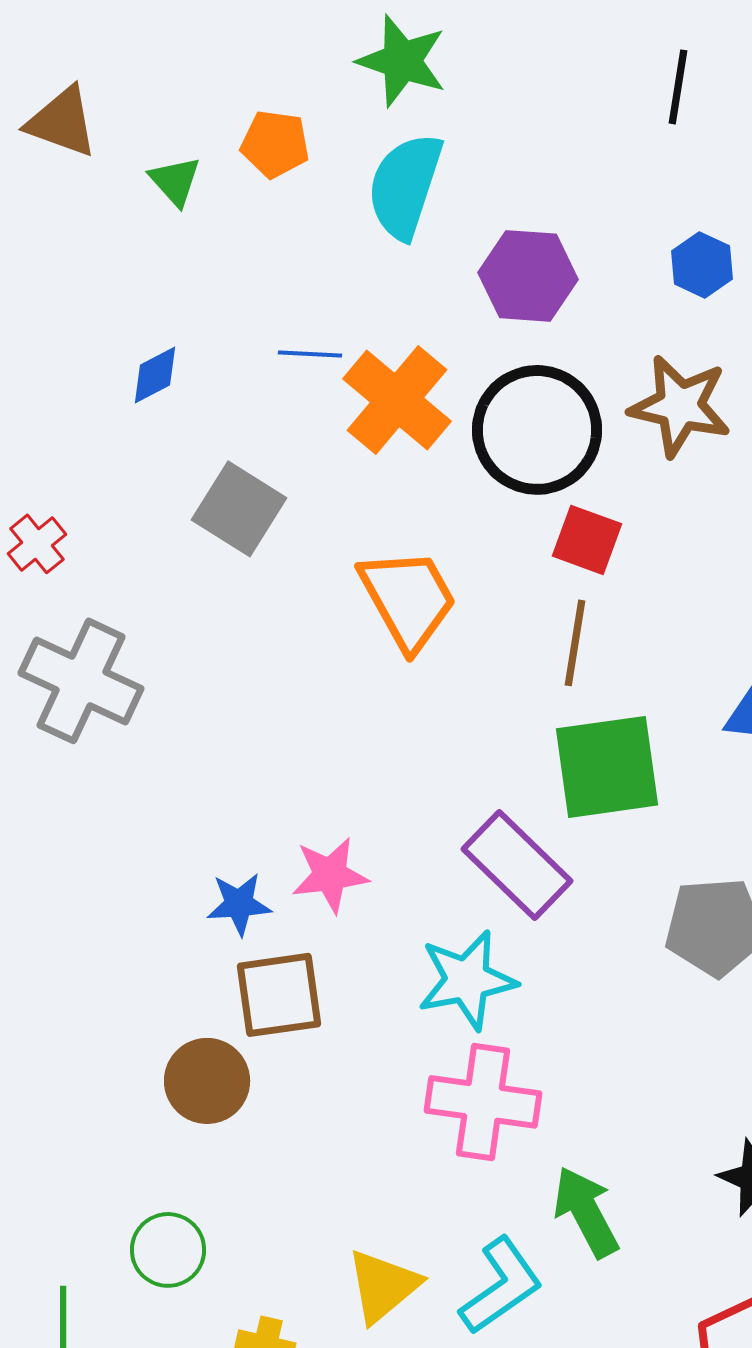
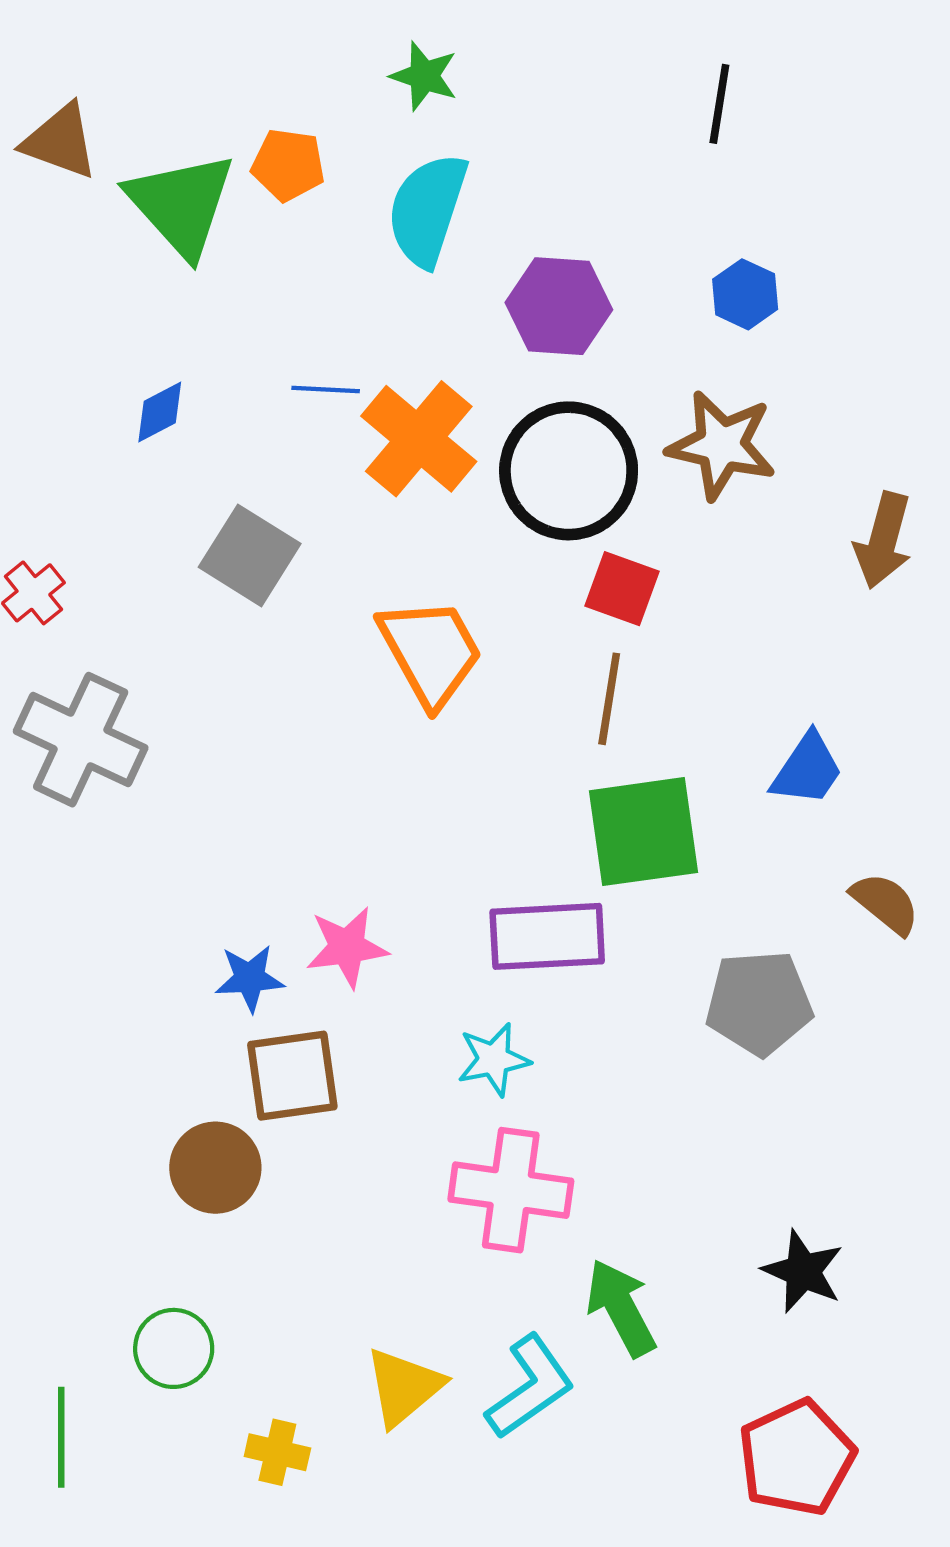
green star: (402, 61) -> (424, 76), size x0.7
green triangle: (175, 181) -> (181, 204), size x2.0
purple rectangle: (517, 865) -> (547, 936), turned -47
cyan star: (467, 980) -> (494, 1060), size x0.7

